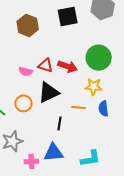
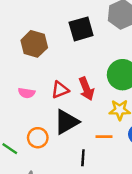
red triangle: (46, 65) -> (60, 90), turned -35
red arrow: (68, 66) -> (86, 89), turned 54
pink semicircle: (26, 71) -> (27, 93), moved

